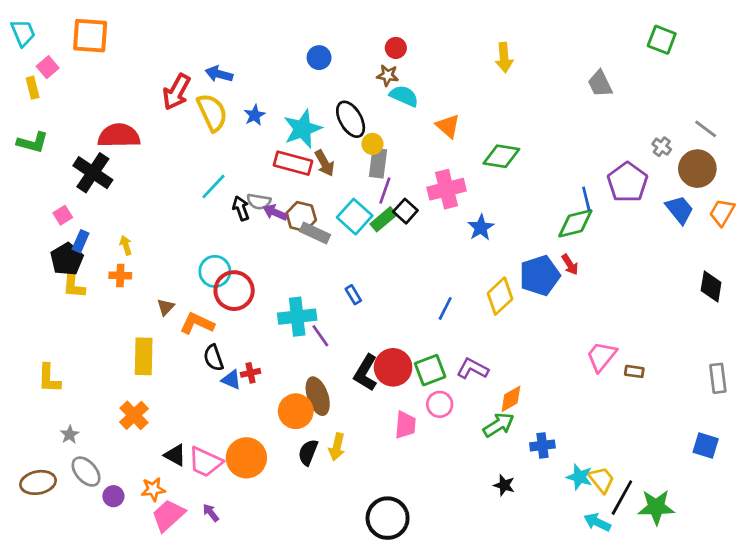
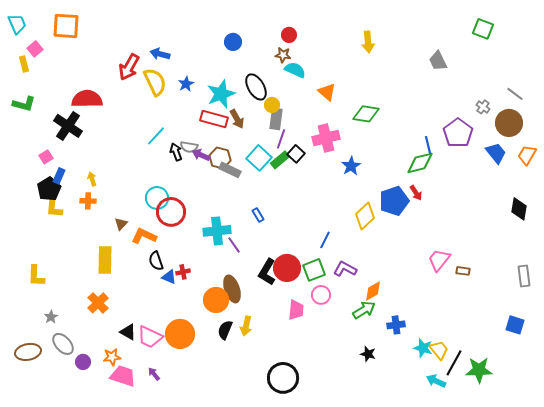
blue line: (445, 308) -> (325, 240), moved
pink trapezoid: (168, 515) -> (123, 376), turned 60

